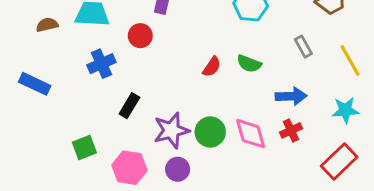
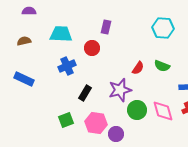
brown semicircle: (47, 25) -> (24, 41), moved
purple star: (171, 130) -> (120, 90), moved
green square: (84, 148) -> (66, 120), moved
pink hexagon: (129, 168) -> (96, 123), moved

